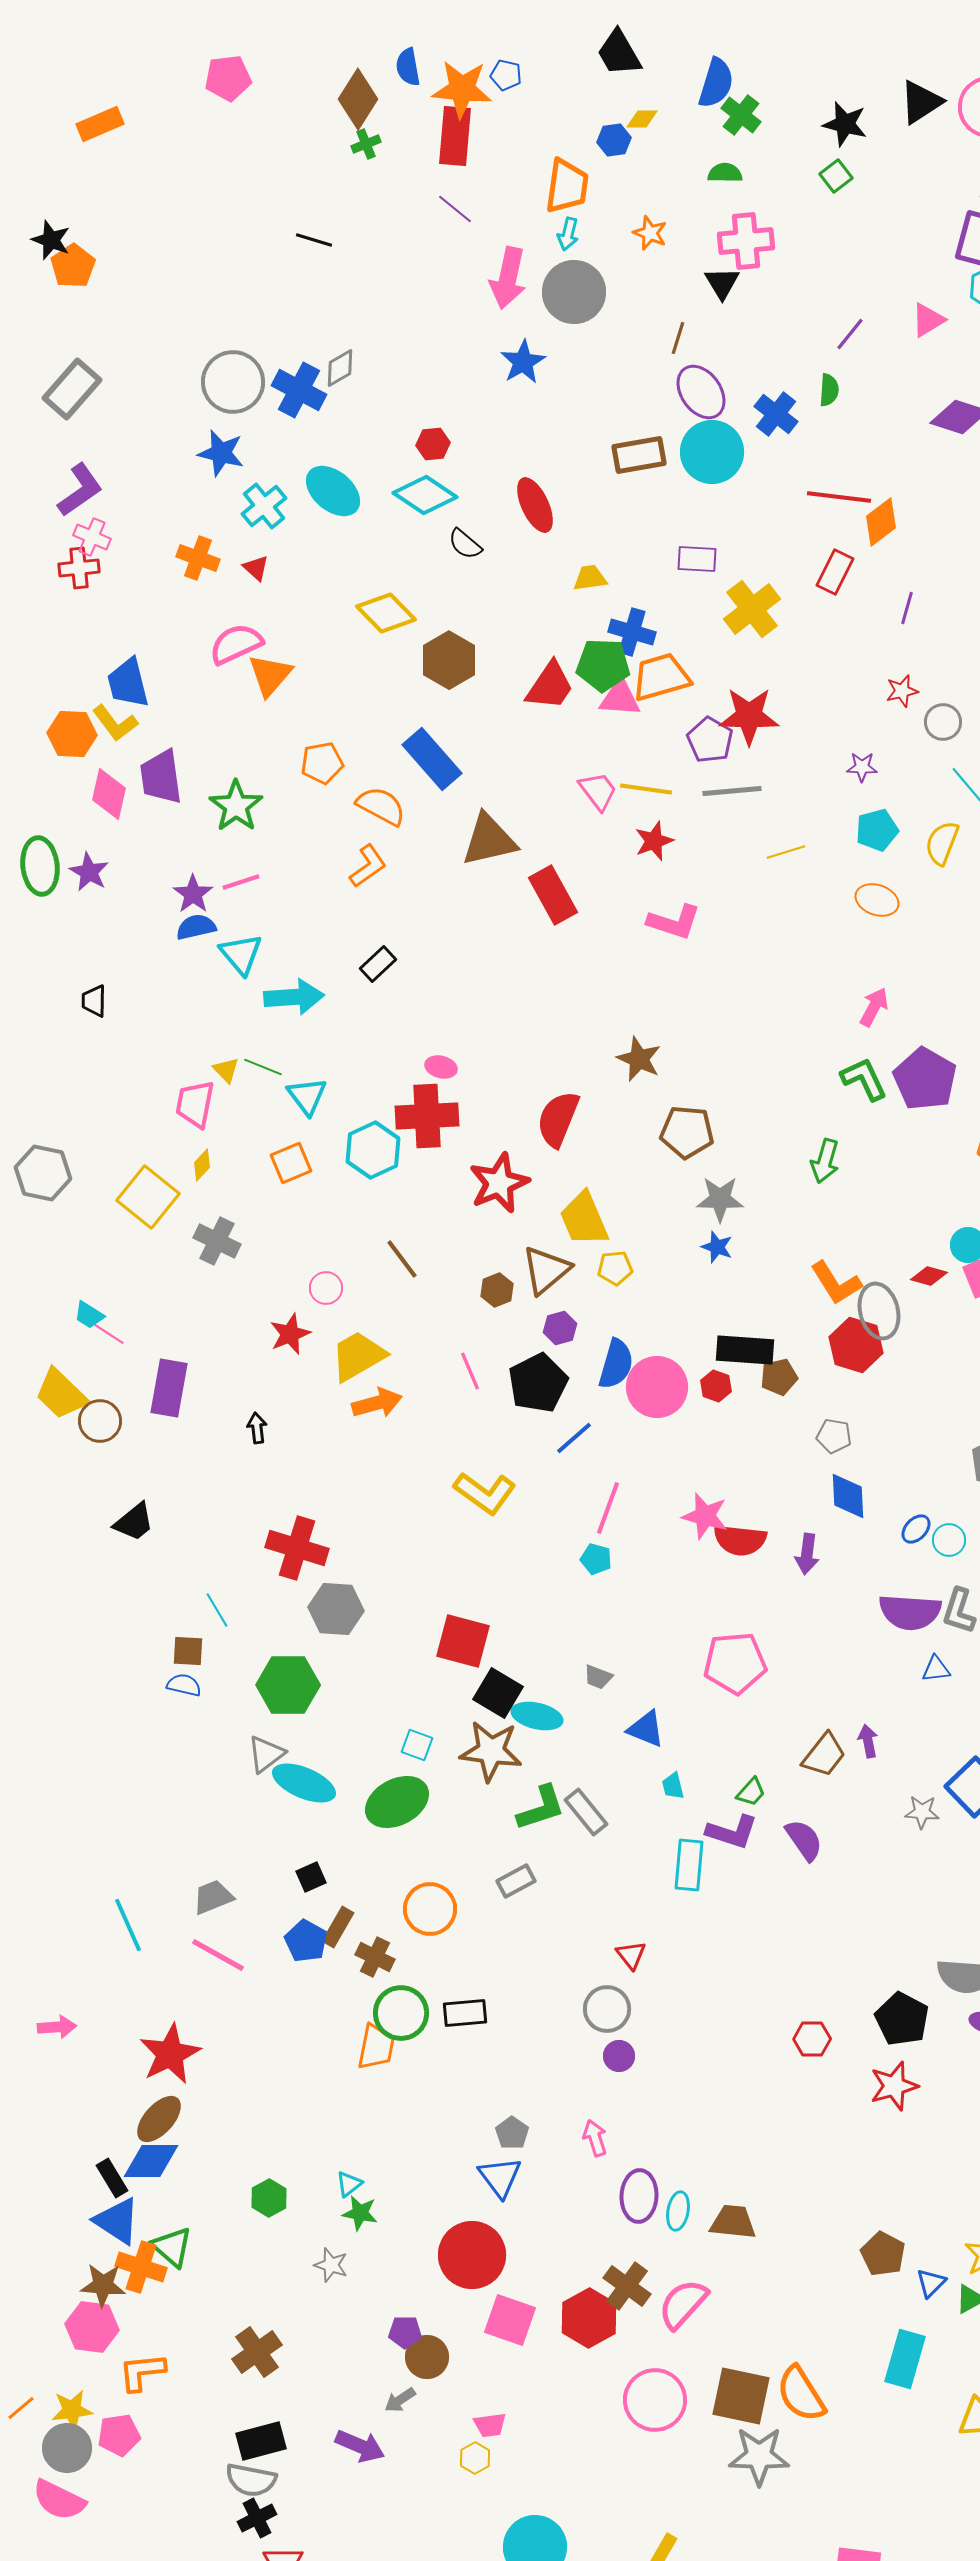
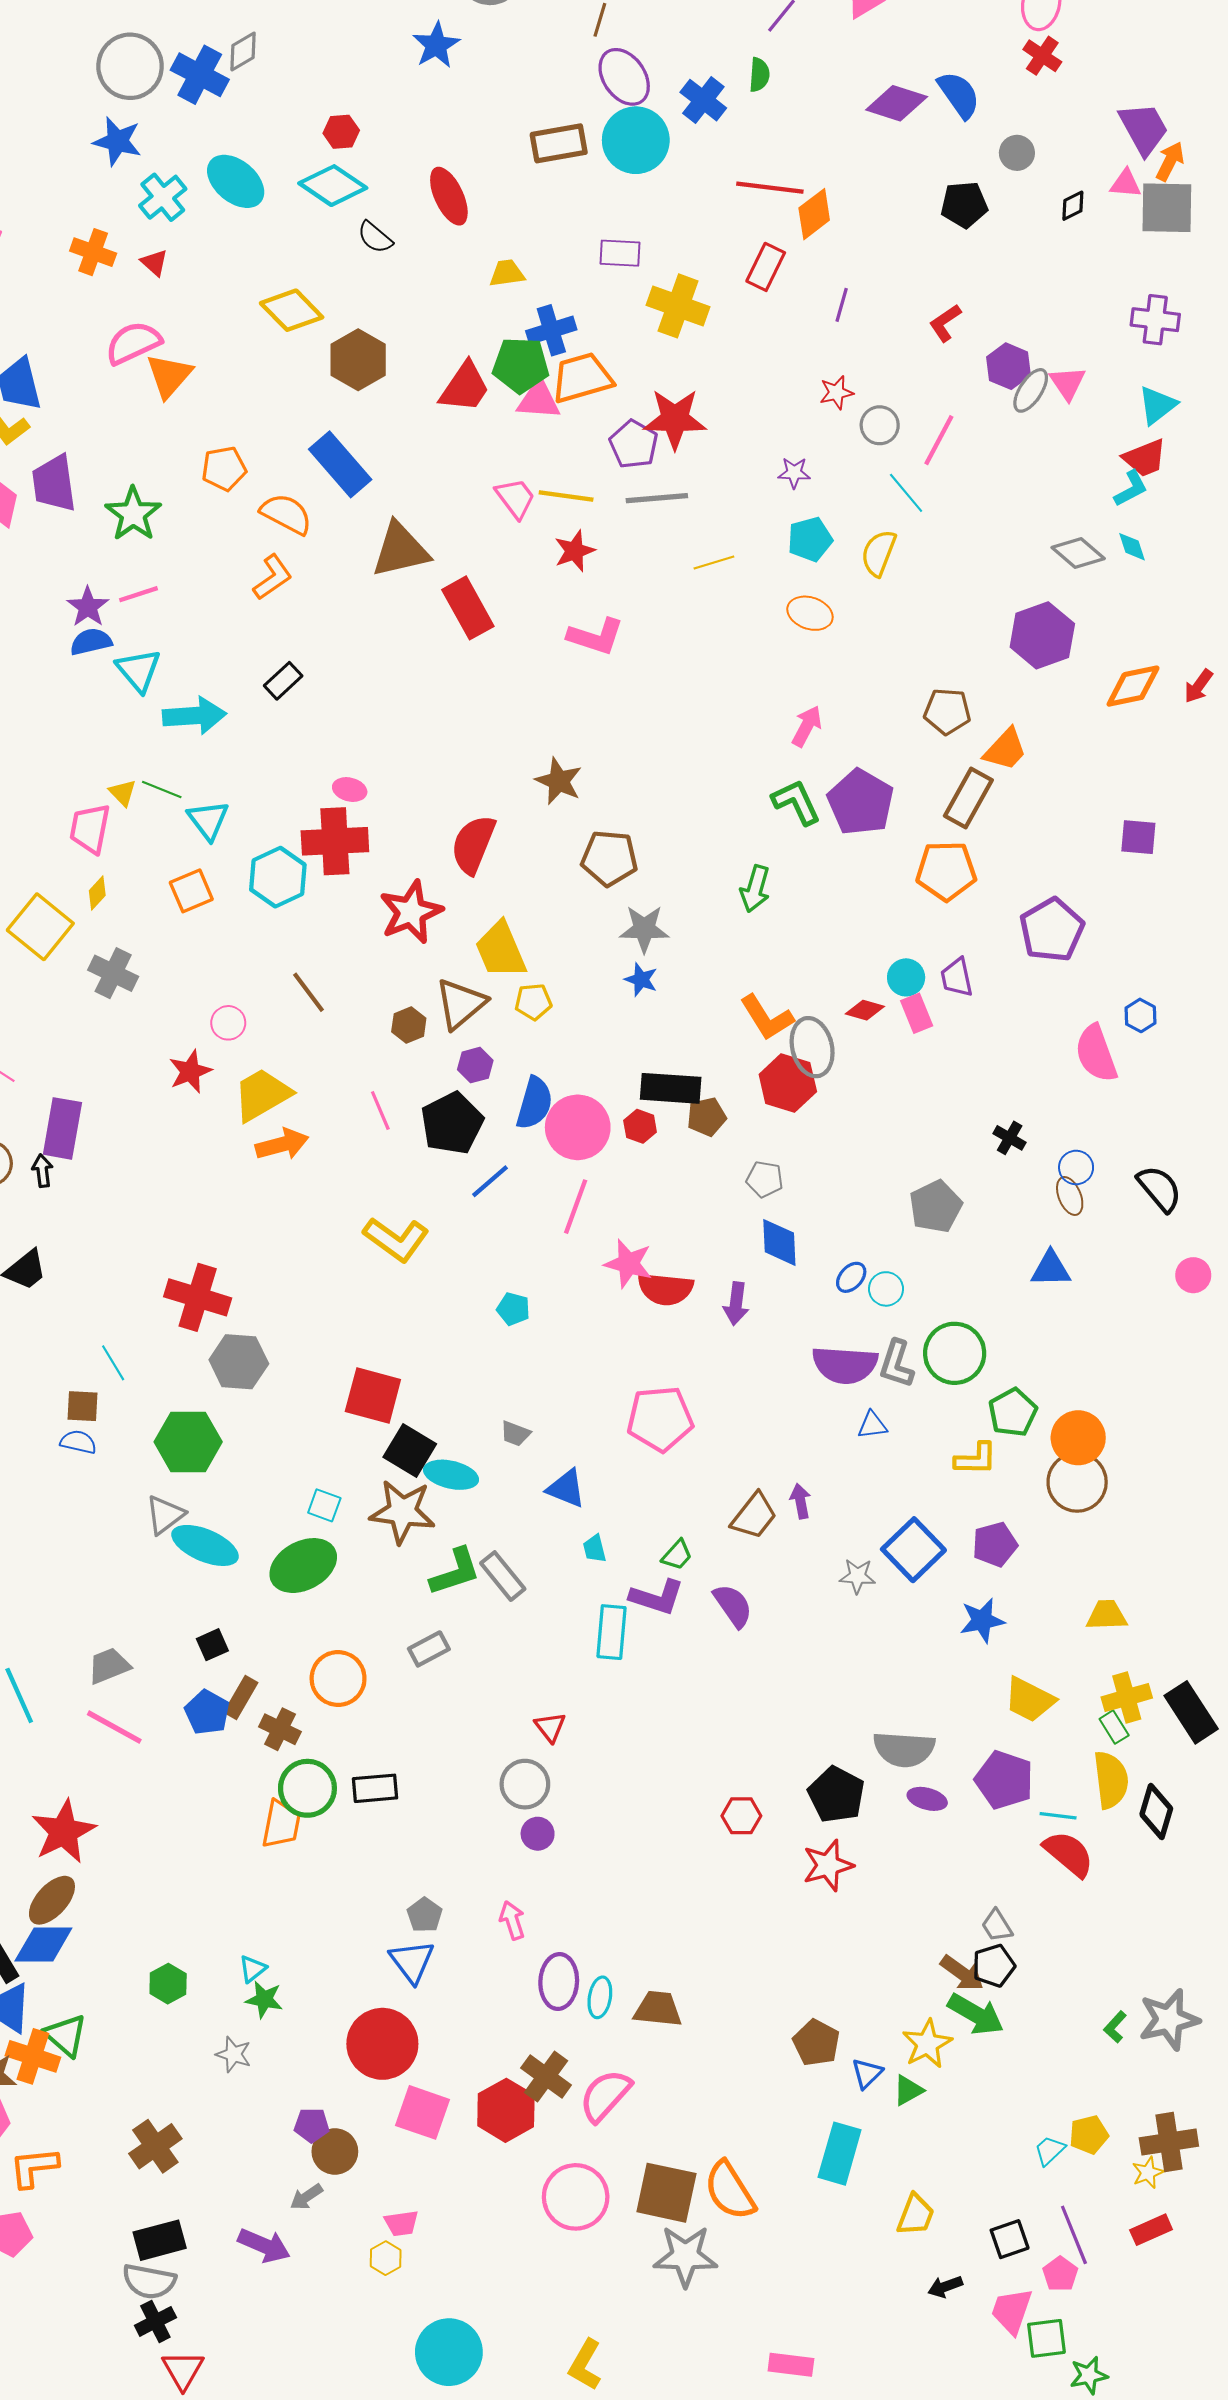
yellow cross: (752, 609) -> (678, 306), turned -32
blue cross: (632, 632) -> (551, 330), turned -33
black arrow: (257, 1428) -> (42, 1171), moved
pink line: (608, 1508) -> (576, 1207), moved

